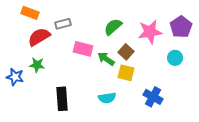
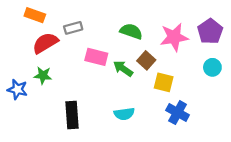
green semicircle: (113, 27) -> (131, 31), turned 60
cyan circle: (175, 58) -> (212, 67), moved
yellow square: (126, 73) -> (164, 82), moved

